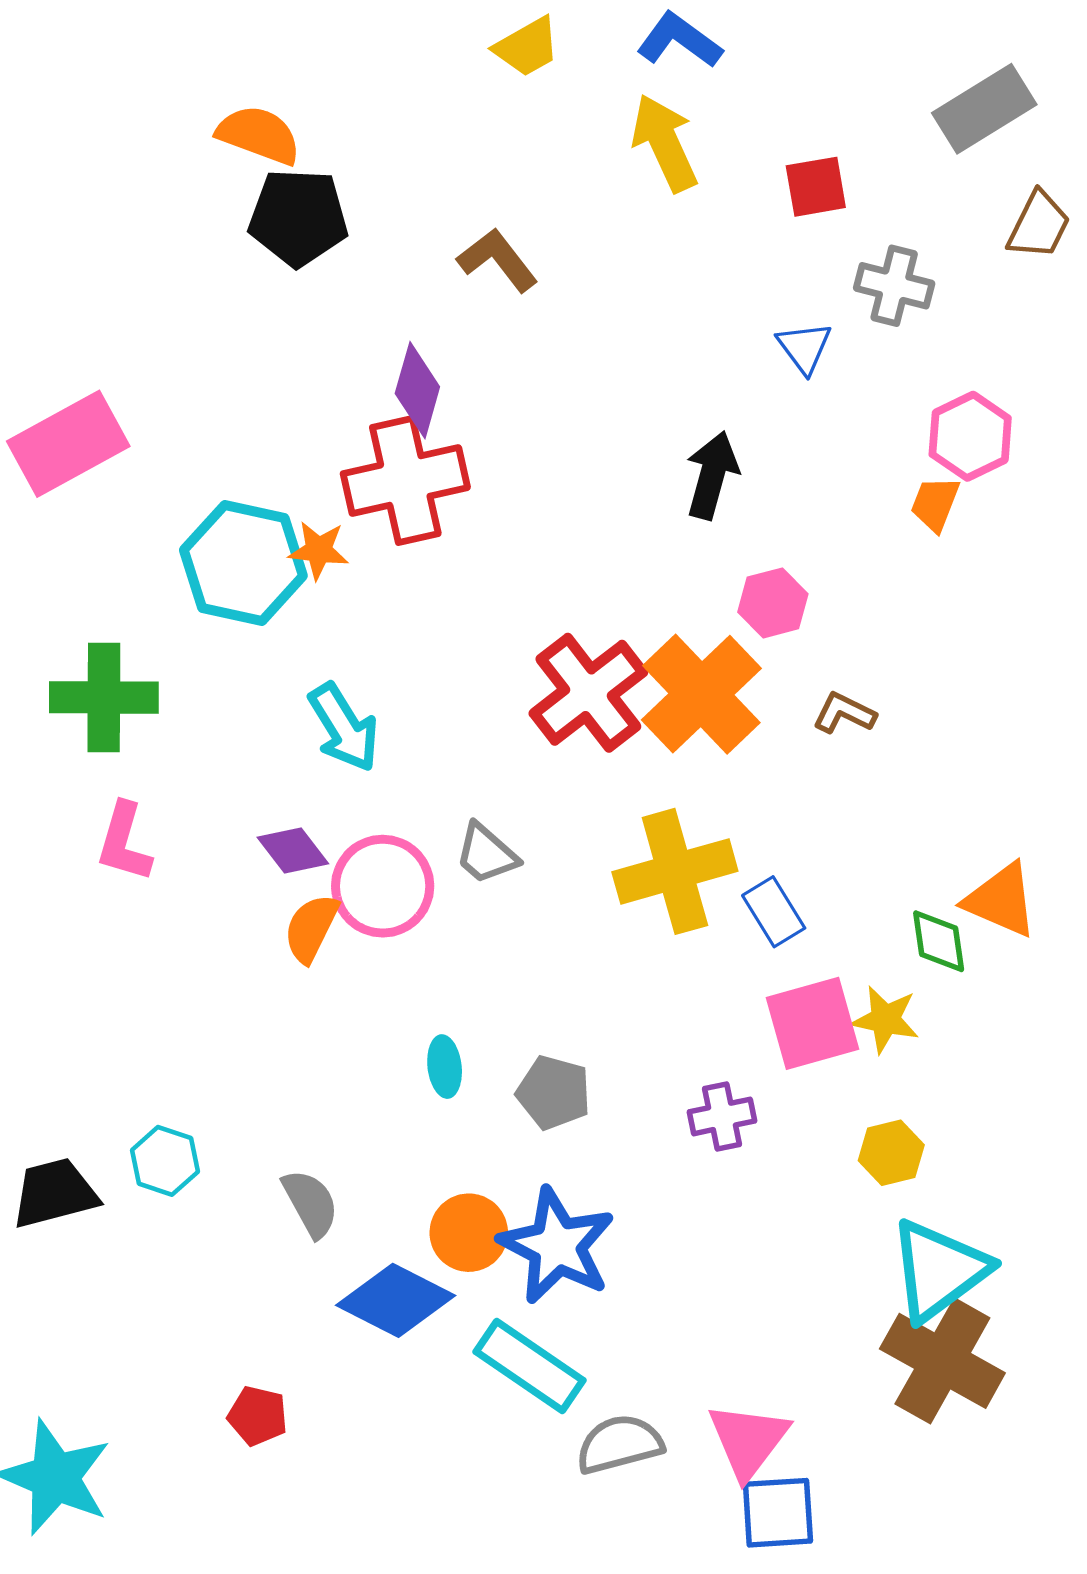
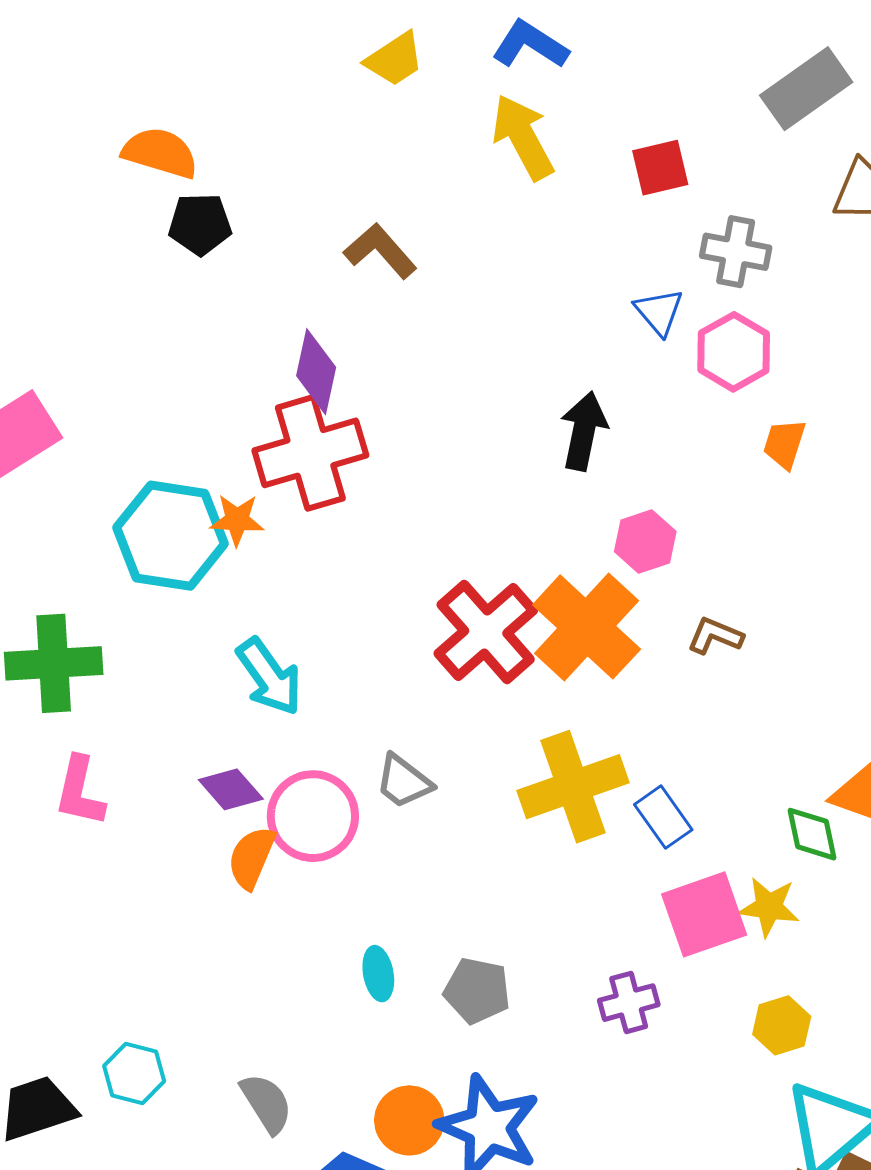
black pentagon: (298, 217) -> (200, 224), size x0.7
pink hexagon: (970, 436) -> (734, 352), moved

